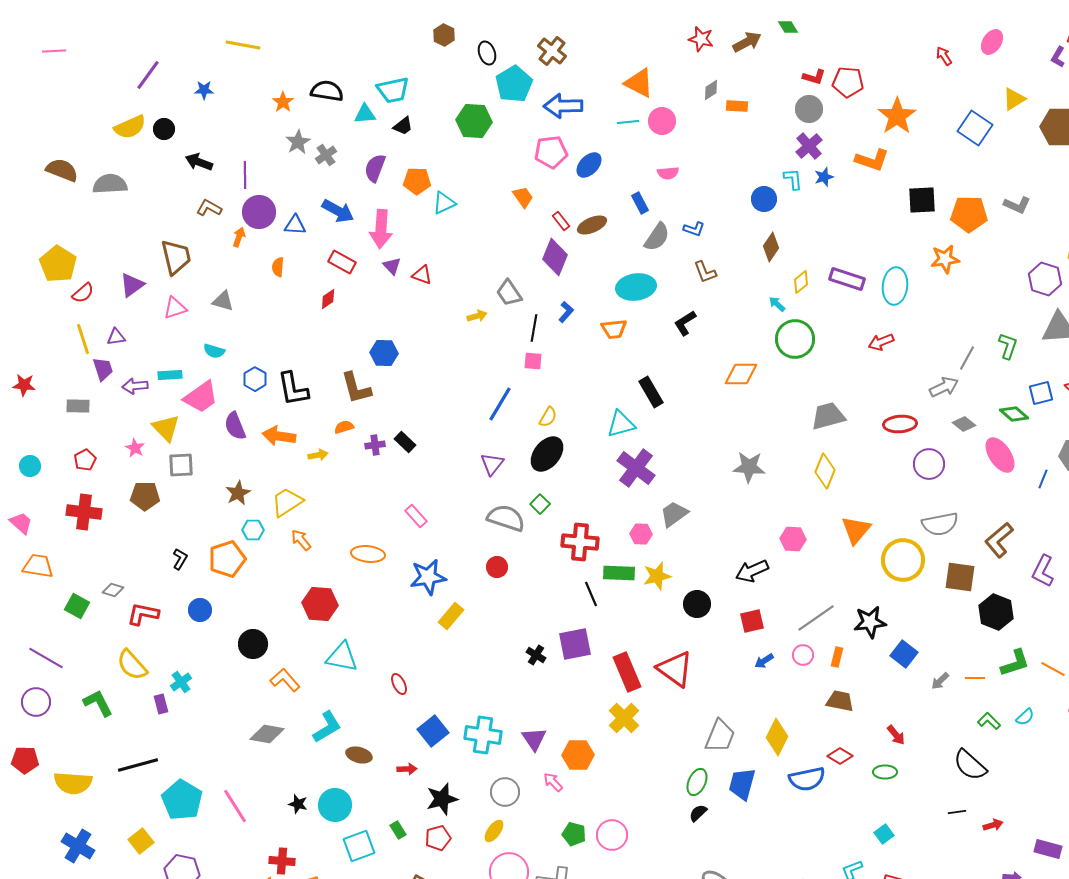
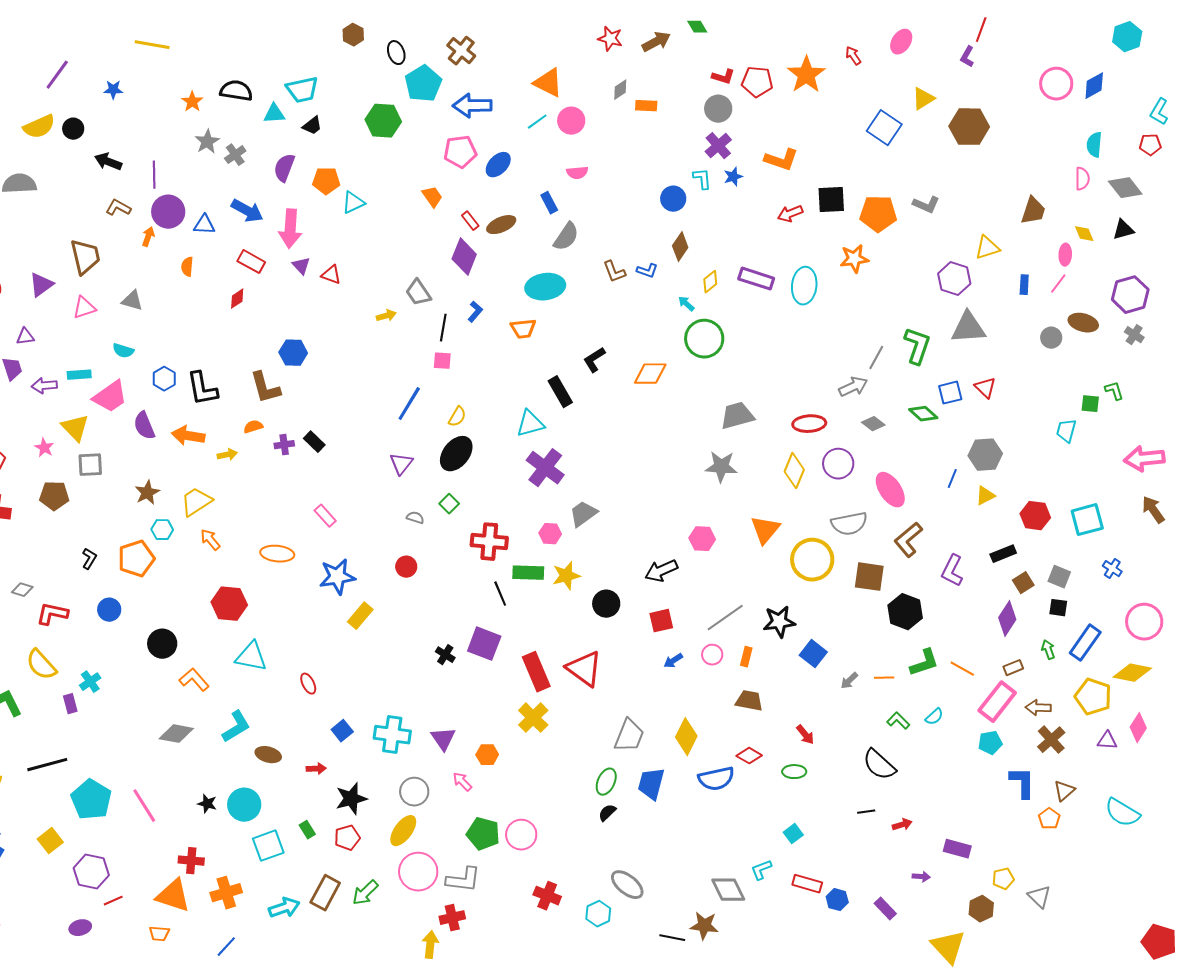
orange star: (897, 116) -> (806, 75), moved
cyan line: (628, 122) -> (537, 122), turned -30
blue L-shape: (694, 229) -> (647, 271), moved
black L-shape: (685, 323) -> (594, 360), moved
red arrow: (881, 342) -> (790, 214), moved
green L-shape: (1008, 346) -> (917, 346), size x1.4
pink ellipse: (1000, 455) -> (890, 490), moved
gray star: (749, 467) -> (721, 467), moved
yellow diamond: (825, 471) -> (794, 471), moved
gray semicircle: (506, 518) -> (415, 518), size x0.5
purple square: (575, 644) -> (484, 644), turned 32
blue square: (433, 731) -> (342, 731), size x0.7
orange hexagon: (578, 755) -> (487, 755), size x0.7
yellow ellipse: (494, 831) -> (403, 831), size x1.4
green pentagon: (574, 834) -> (483, 834), size x1.4

